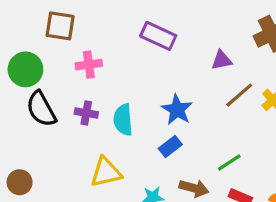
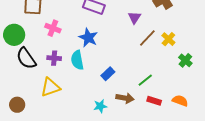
purple triangle: (222, 60) -> (134, 18), turned -40
pink cross: (89, 65) -> (53, 28), turned 35
blue star: (177, 110) -> (88, 38), moved
yellow triangle: (106, 172) -> (50, 87), moved

